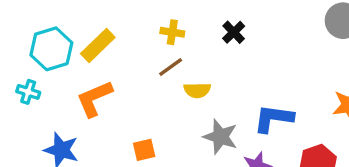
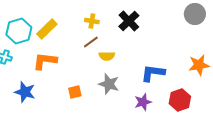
black cross: (234, 32) -> (129, 21), size x1.5
orange L-shape: (94, 99) -> (45, 61), turned 30
gray star: (220, 137) -> (109, 84), moved

